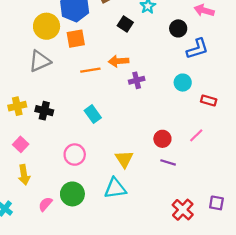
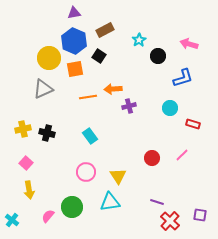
black square: (125, 24) -> (99, 56), moved
black circle: (178, 28) -> (158, 56), moved
pink circle: (75, 155) -> (86, 172), moved
purple line: (168, 162) -> (157, 202), moved

